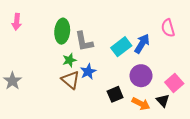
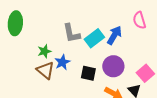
green ellipse: (62, 31) -> (15, 23), moved
gray L-shape: (84, 41) -> (71, 33), moved
black square: (115, 94) -> (88, 73), moved, turned 35

